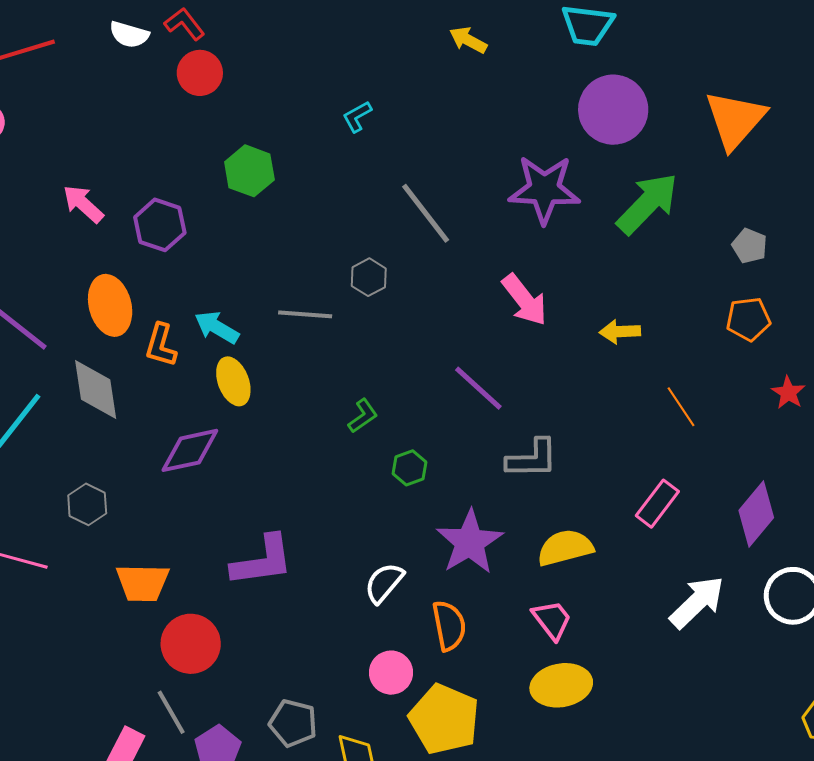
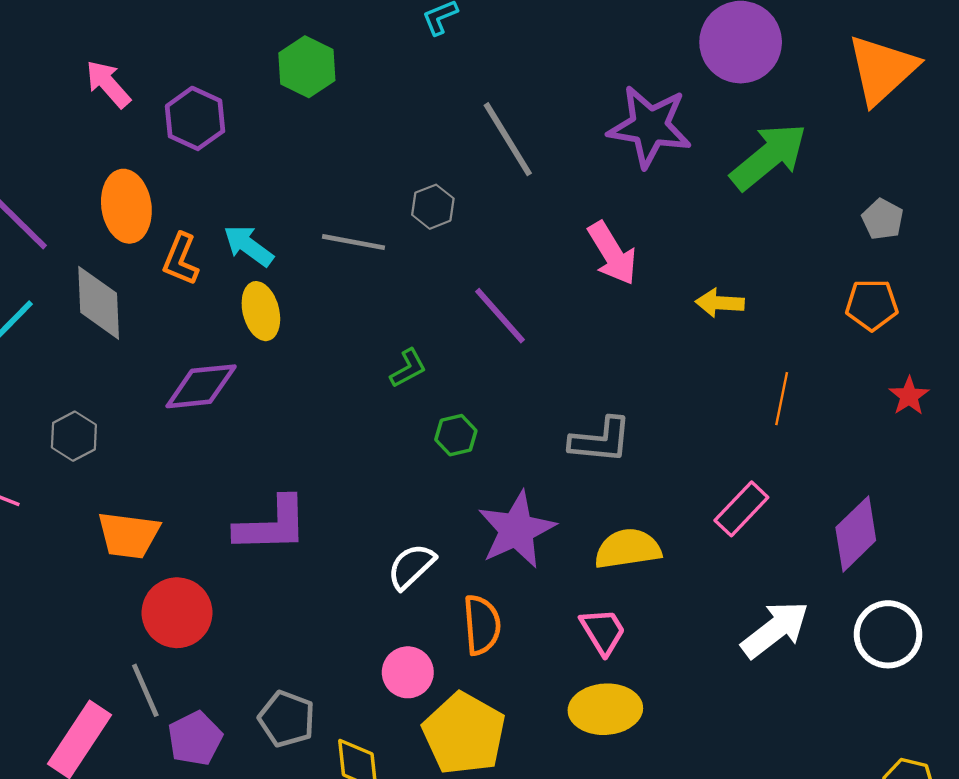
purple line: (478, 388) -> (500, 316), moved
orange line: (681, 407) -> (782, 399), turned 39

